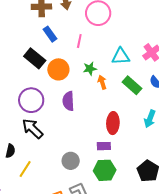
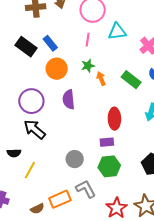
blue rectangle: (50, 34) -> (50, 43), moved
pink line: (79, 41) -> (88, 40), moved
cyan triangle: (121, 56) -> (117, 32), moved
black rectangle: (35, 58) -> (26, 47), moved
black semicircle: (10, 151) -> (14, 153), turned 80

